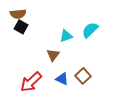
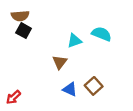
cyan semicircle: (90, 30) -> (102, 34), turned 66
red arrow: (31, 82) -> (13, 97), moved, size x0.6

